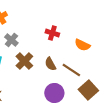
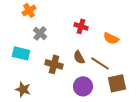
brown cross: (24, 61) -> (54, 64), moved, turned -30
brown square: (88, 90) -> (117, 83), turned 30

